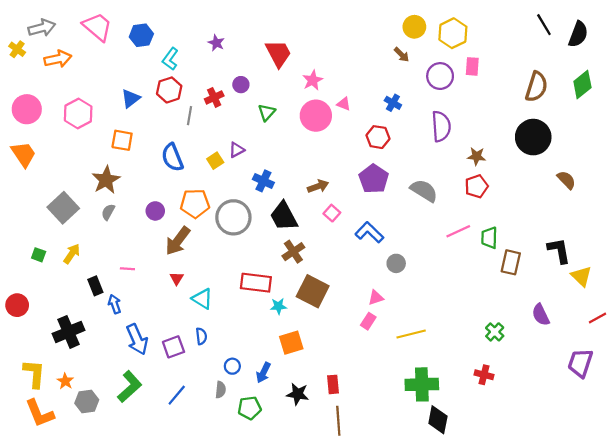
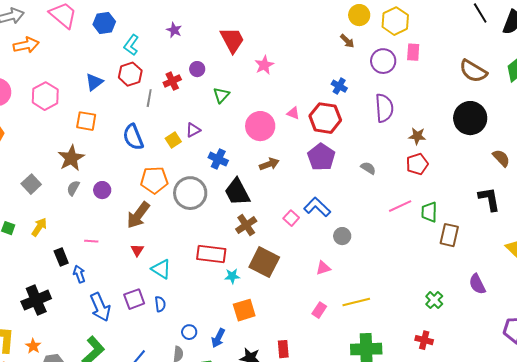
brown semicircle: (536, 87) -> (473, 71), turned 104
pink triangle: (344, 104) -> (293, 113), moved
pink circle: (316, 116) -> (260, 126), moved
red hexagon: (378, 137) -> (325, 118), size x1.4
gray semicircle: (424, 191) -> (368, 168), size x0.6
gray square: (63, 208) -> (31, 184), size x0.7
purple circle: (155, 211) -> (102, 190), moved
pink square: (332, 213) -> (291, 218), moved
black L-shape: (559, 251) -> (489, 199), moved
pink rectangle: (368, 321) -> (319, 310), moved
purple square: (173, 347) -> (134, 299), moved

